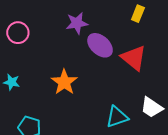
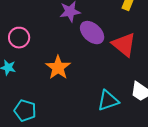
pink circle: (18, 33) -> (19, 38), moved

